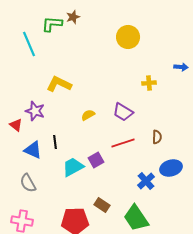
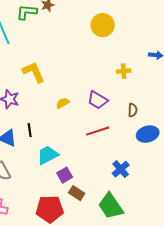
yellow L-shape: (59, 84) -> (34, 72), turned 40
brown semicircle: (157, 137) -> (133, 110), moved
purple square: (96, 160) -> (65, 175), moved
blue ellipse: (171, 168) -> (148, 134), moved

